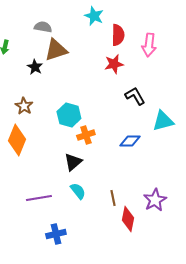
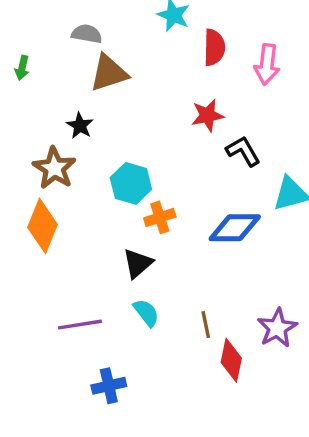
red star: (114, 64) -> (207, 115), moved
black star: (35, 67) -> (80, 126), moved
brown star: (24, 106) -> (54, 168), size x1.4
blue diamond: (130, 141) -> (235, 228), size x1.4

